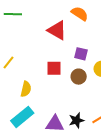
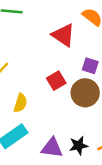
red square: (54, 68) -> (56, 81), turned -35
brown circle: (79, 77) -> (85, 93), size x1.5

